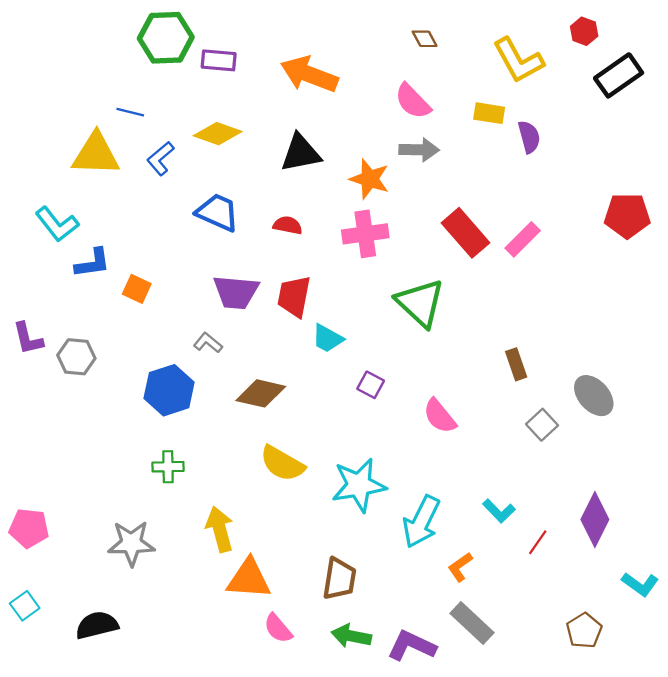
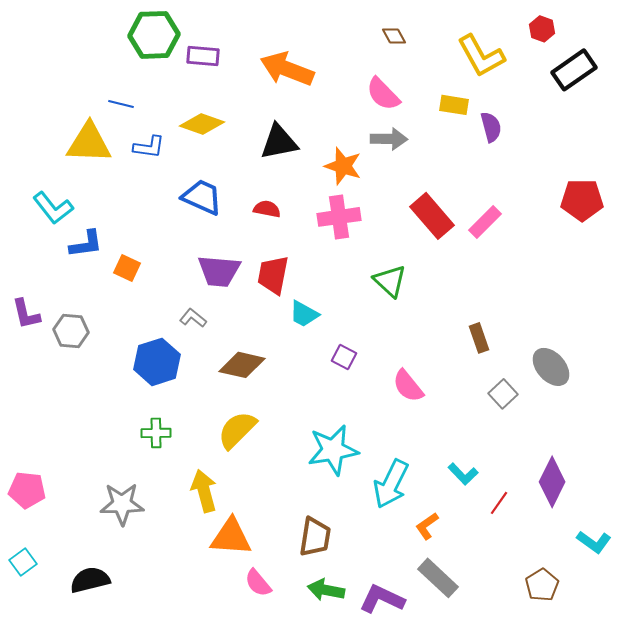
blue L-shape: (160, 158) -> (149, 147), turned -132
green triangle: (420, 303) -> (390, 281), size x0.7
yellow semicircle: (282, 463) -> (237, 430), moved, turned 105

